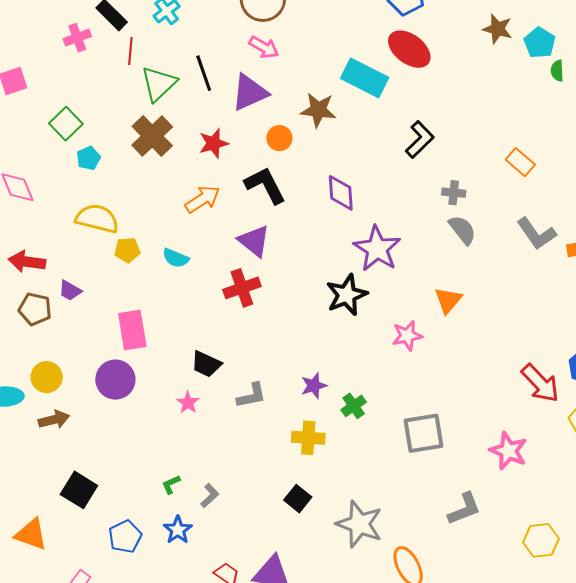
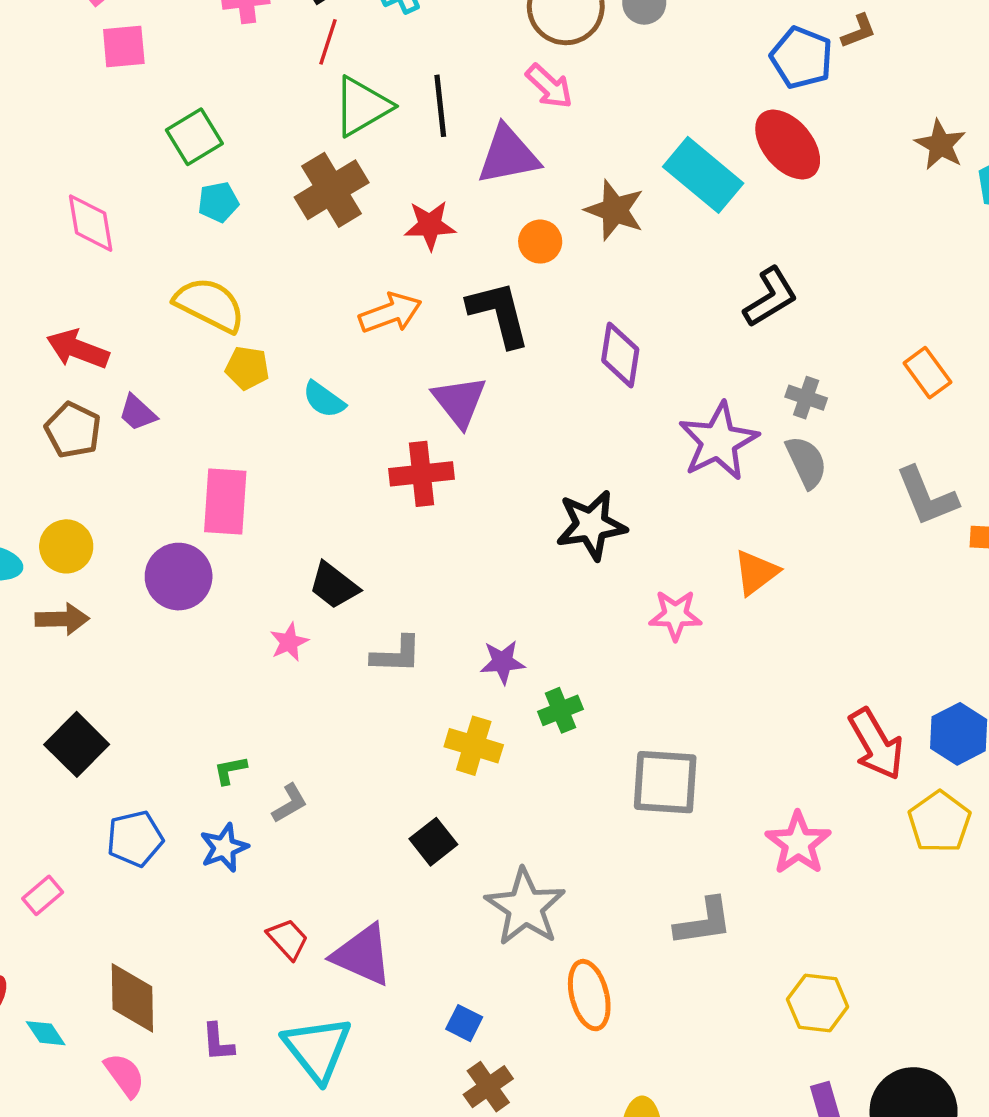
purple star: (377, 249) -> (718, 441), moved

